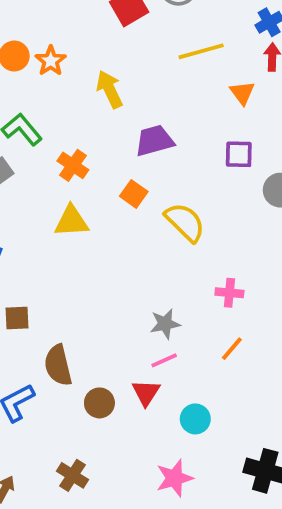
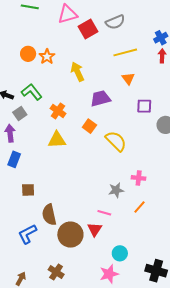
orange triangle: (242, 93) -> (128, 79), moved
gray star: (165, 324) -> (116, 190), moved
pink line: (164, 360) -> (104, 213), turned 40
brown circle: (99, 403) -> (70, 235), size x1.6
cyan circle: (195, 419) -> (120, 253), moved

